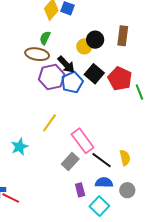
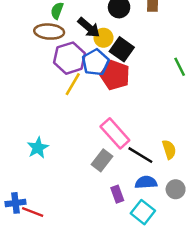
yellow circle: (84, 46) -> (103, 38), moved
black arrow: (66, 64) -> (89, 28), moved
red pentagon: (120, 79) -> (115, 75), moved
yellow line: (49, 123) -> (73, 84), moved

